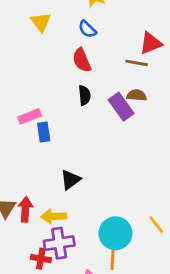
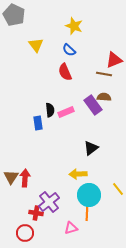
black semicircle: (85, 95) -> (50, 110), moved
pink rectangle: (30, 116) -> (66, 112), moved
black triangle: (70, 180) -> (91, 148), moved
yellow arrow: (54, 216) -> (78, 174), moved
purple cross: (59, 243) -> (49, 202), turned -30

